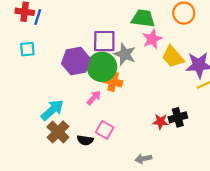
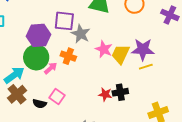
pink star: (152, 39) -> (104, 49), moved, turned -30
yellow trapezoid: (173, 57) -> (121, 54), moved, turned 60
green circle: (102, 67) -> (36, 57), moved

